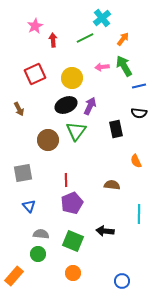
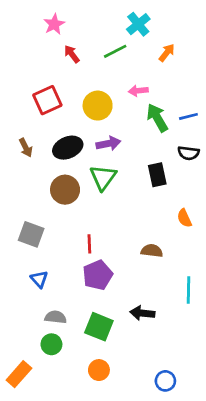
pink star: (35, 26) -> (54, 24), moved
red arrow: (53, 40) -> (72, 54), turned -32
green arrow: (124, 66) -> (157, 118), moved
black ellipse: (66, 105) -> (68, 148), moved
purple arrow: (90, 106) -> (108, 144), moved, turned 54
gray square: (23, 173) -> (31, 234), turned 30

